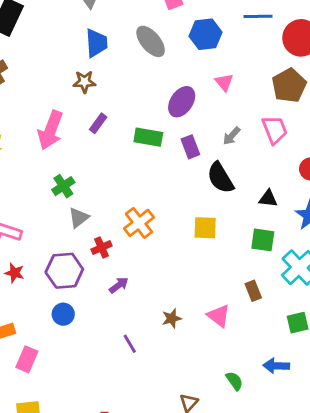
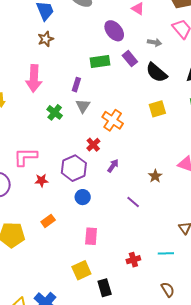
purple ellipse: (182, 102) -> (114, 31), turned -55
purple rectangle: (98, 123) -> (76, 85), moved
gray arrow: (231, 136) -> (155, 42), turned -104
gray triangle: (79, 218) -> (83, 106), moved
pink rectangle: (27, 359) -> (91, 236), moved

